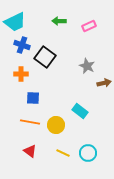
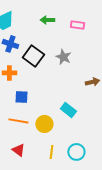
pink rectangle: (89, 26) -> (77, 25), turned 32
gray star: (87, 66) -> (63, 57), moved
yellow line: (63, 153) -> (51, 152), turned 72

